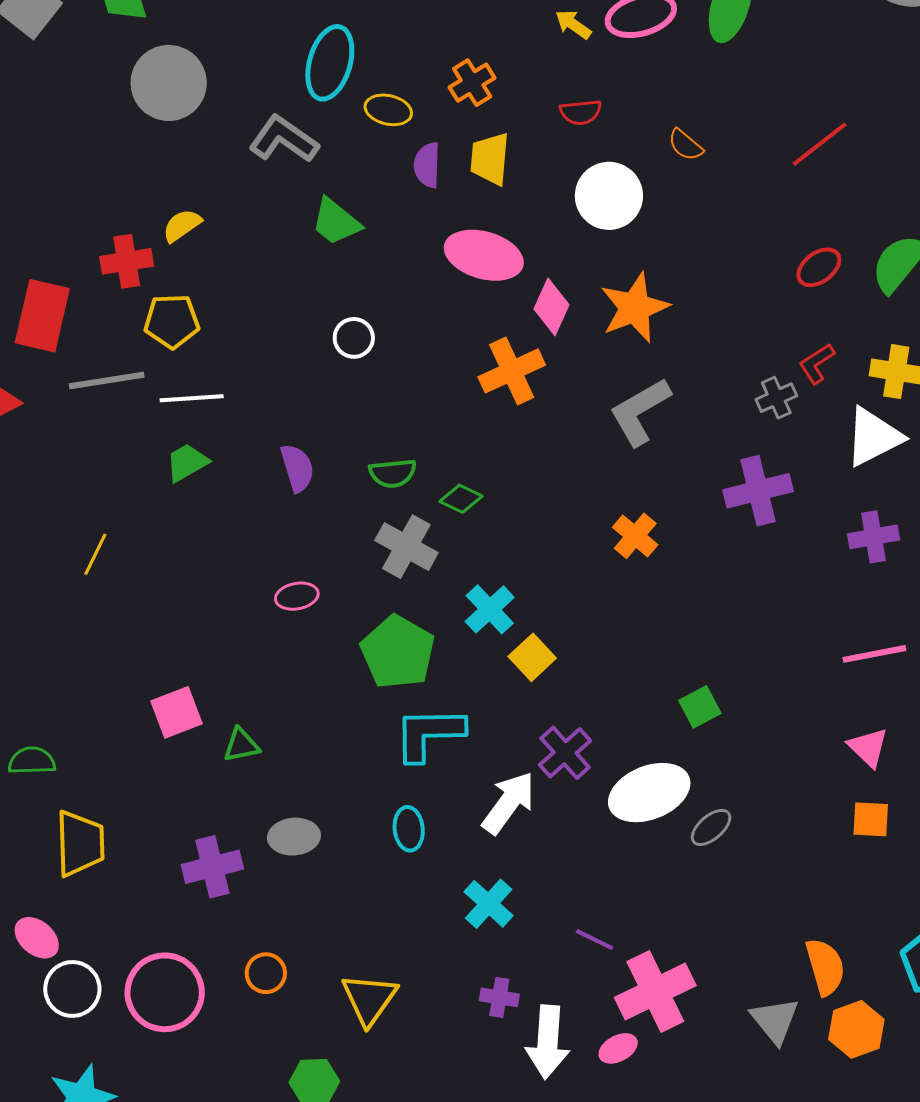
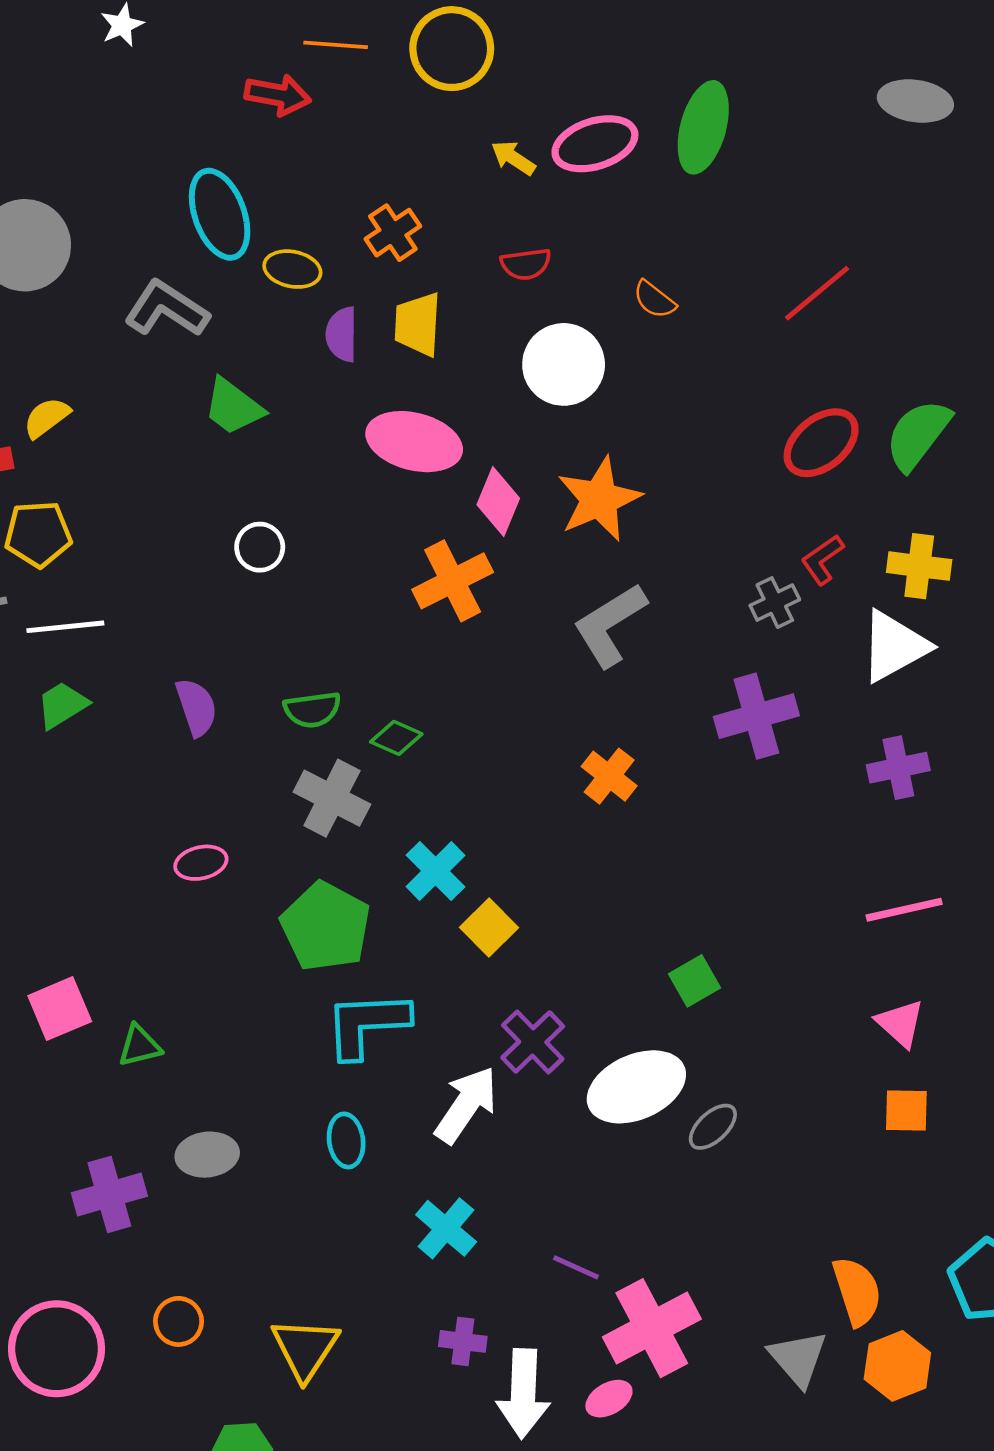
cyan ellipse: (330, 63) -> (220, 214), turned -34
red ellipse: (819, 267) -> (821, 443), size x1.4

